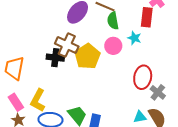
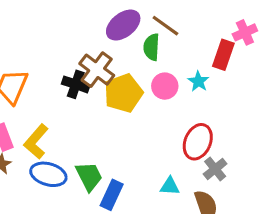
green semicircle: (113, 21) -> (151, 47), moved
cyan triangle: (140, 117) -> (170, 186), moved

